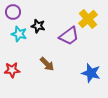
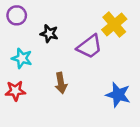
cyan star: (19, 34) -> (22, 58), moved
brown arrow: (47, 64) -> (61, 83), turned 35

